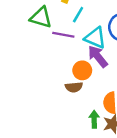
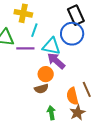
green arrow: (94, 119) -> (51, 113), moved

